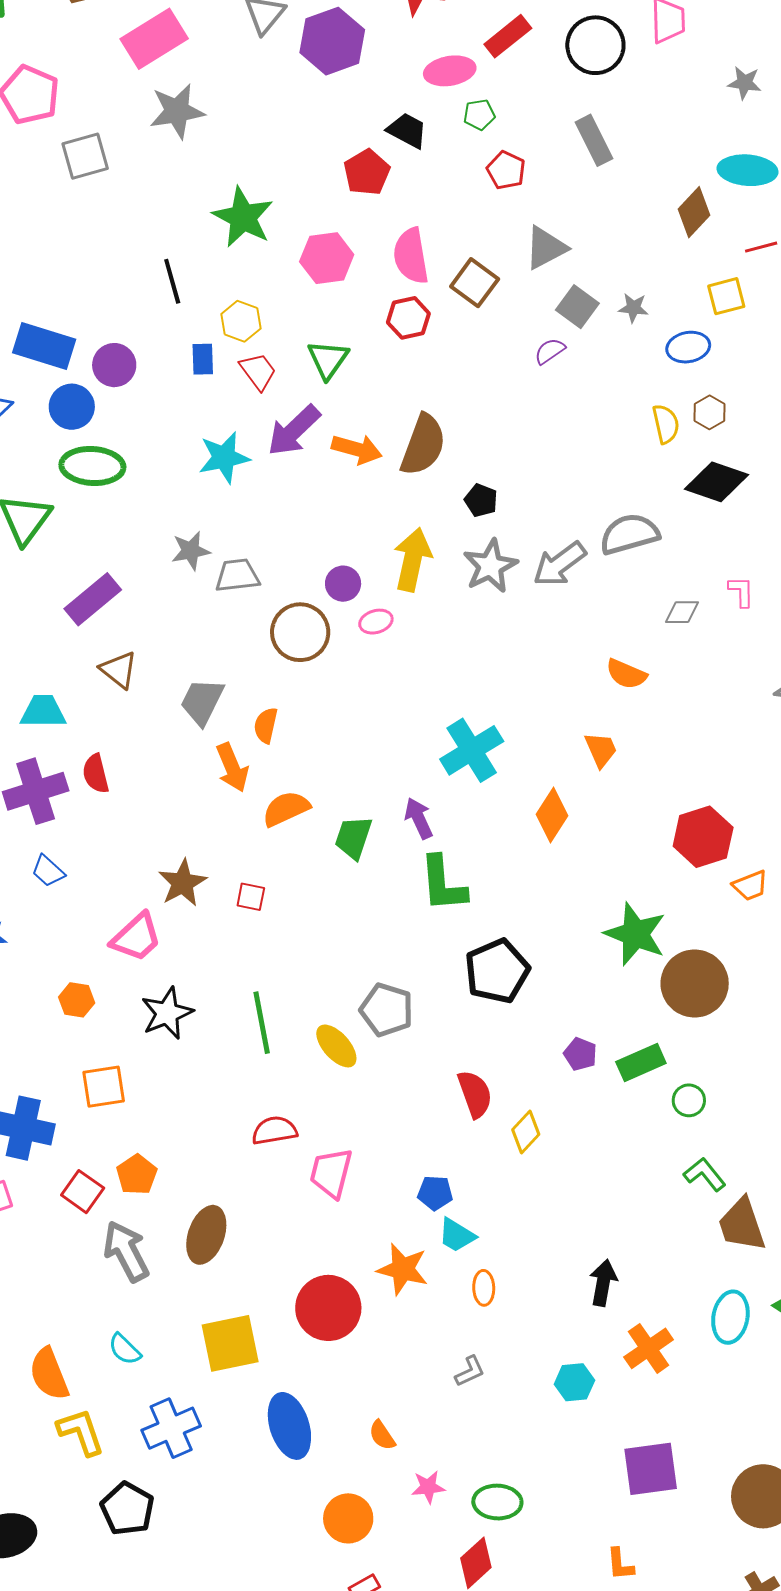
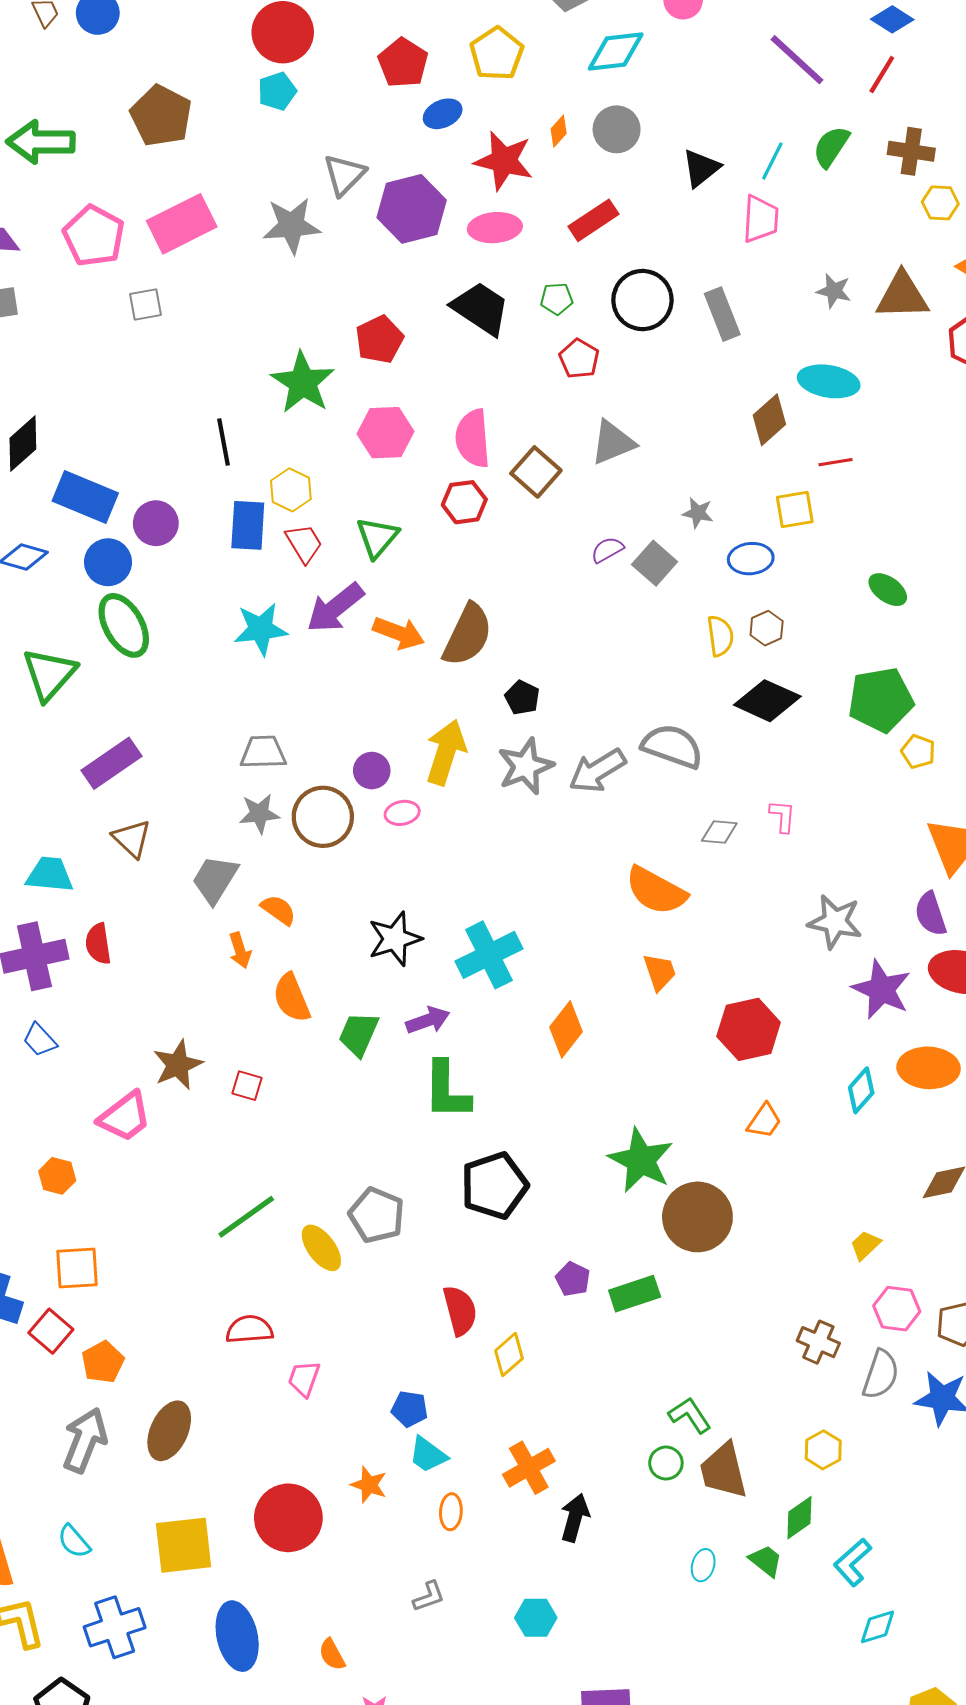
pink rectangle: (154, 39) -> (182, 224), moved
black circle: (595, 45) -> (642, 300), moved
pink ellipse: (450, 71) -> (495, 228), moved
gray star: (177, 111) -> (292, 226), moved
black trapezoid: (407, 131) -> (481, 308), size x1.4
gray rectangle: (594, 140) -> (722, 314), moved
gray square: (85, 156) -> (145, 304), size x0.7
red pentagon: (367, 172) -> (380, 339), moved
gray square: (577, 307) -> (655, 563), moved
blue rectangle: (203, 359) -> (248, 525), size x1.5
green ellipse: (92, 466) -> (124, 625), turned 52
gray semicircle: (629, 534) -> (672, 746), turned 30
gray star: (191, 551) -> (259, 814), moved
orange semicircle: (626, 674) -> (656, 891), size x1.5
orange semicircle: (266, 725) -> (279, 910), turned 108
orange trapezoid: (601, 750) -> (660, 972), moved
orange arrow: (232, 768) -> (240, 950), size x0.7
orange semicircle: (286, 809) -> (292, 998), turned -93
purple arrow: (419, 818) -> (428, 1020), turned 90
red hexagon: (703, 837) -> (749, 1029), moved
orange trapezoid: (750, 886) -> (764, 1121), turned -39
black star: (167, 1013) -> (395, 939), moved
green line: (262, 1023) -> (246, 1217), turned 60
green circle: (689, 1100) -> (666, 1463), moved
pink trapezoid: (331, 1173) -> (304, 1379), size x0.7
red square: (83, 1192) -> (51, 1331), moved
gray arrow: (126, 1251) -> (85, 1440), turned 44
orange star: (403, 1269) -> (369, 1485), size x0.7
cyan ellipse: (730, 1317) -> (703, 1565), size x0.6
orange cross: (649, 1348) -> (529, 1468), moved

